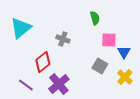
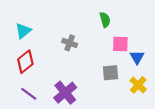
cyan triangle: (21, 28) -> (23, 31), size x0.7
red diamond: (43, 62) -> (25, 62), moved
gray square: (100, 66) -> (111, 73), turned -35

